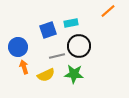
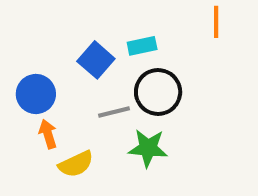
orange line: (108, 11) -> (216, 22), turned -49
blue square: (48, 30) -> (96, 60), turned -30
yellow semicircle: (46, 75) -> (76, 164), moved

